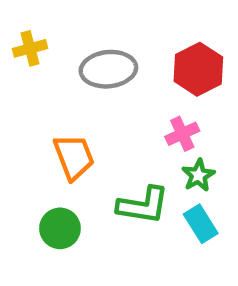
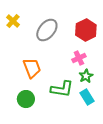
yellow cross: (30, 48) -> (13, 21), turned -32
gray ellipse: (108, 69) -> (47, 30), turned -45

